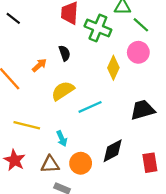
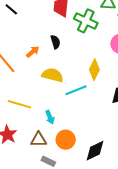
yellow diamond: (113, 68) -> (94, 70), moved
yellow semicircle: (63, 91) -> (52, 75), turned 45
black diamond: (113, 151) -> (95, 151), moved

